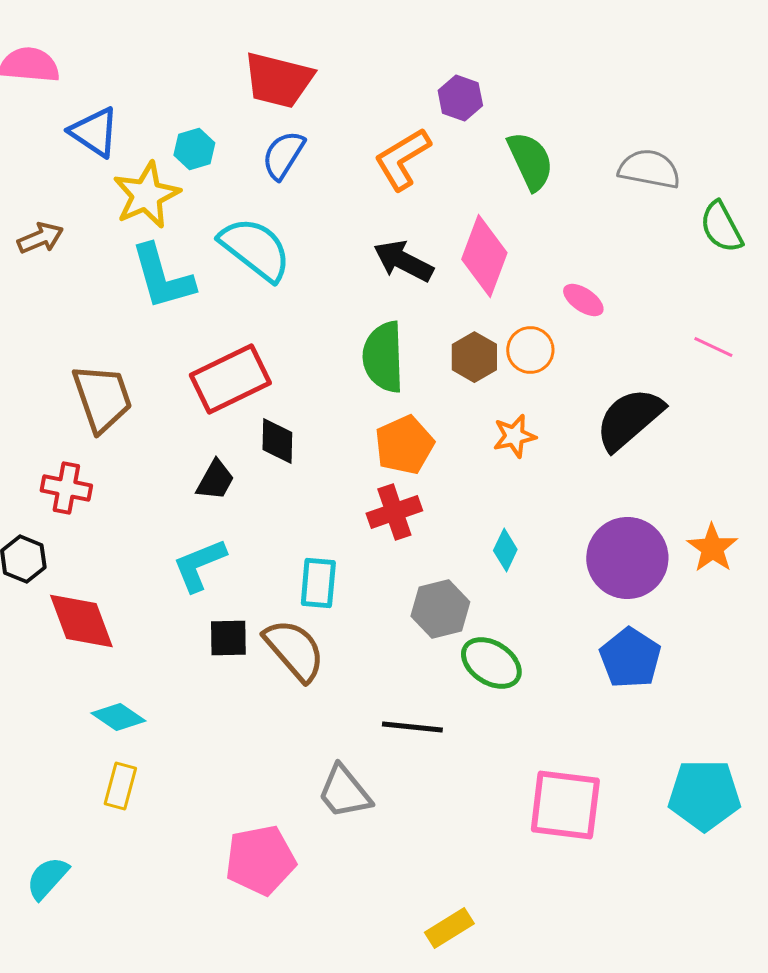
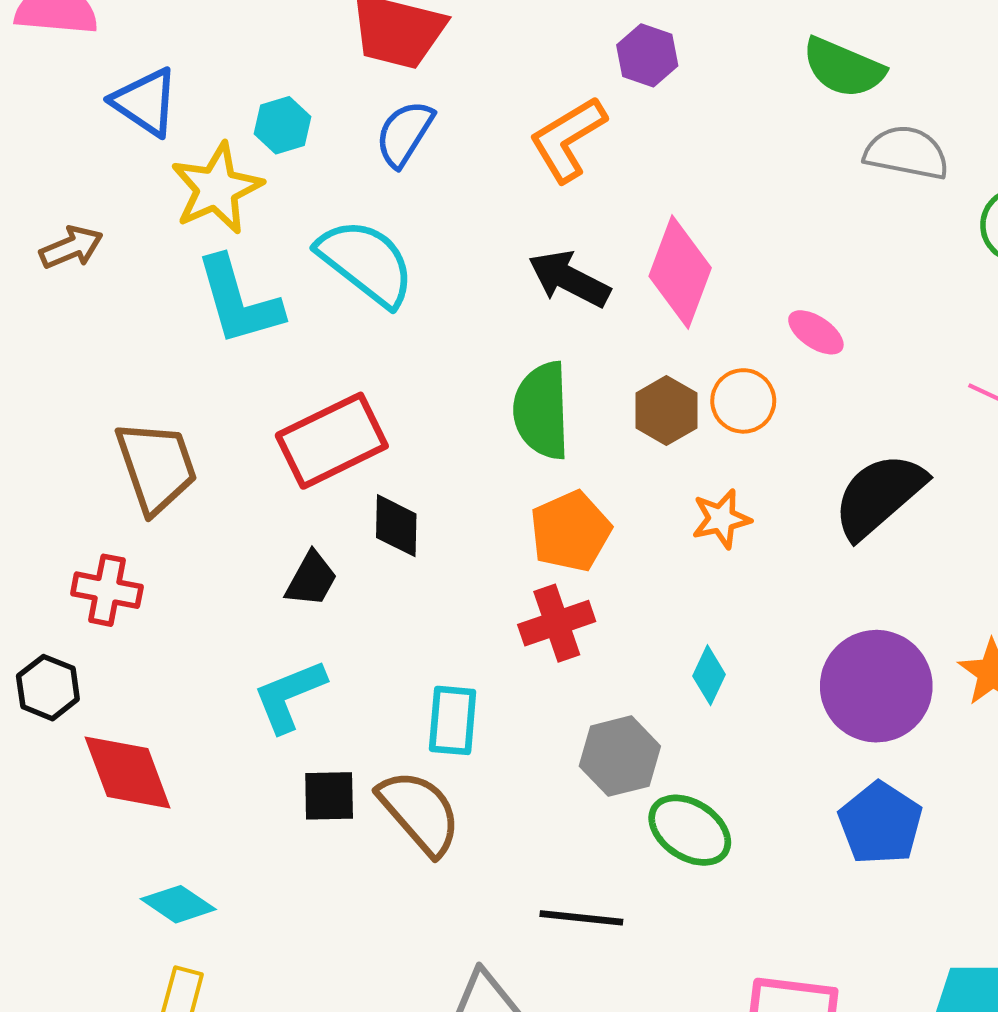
green semicircle: (530, 161) -> (843, 68), moved, turned 138

